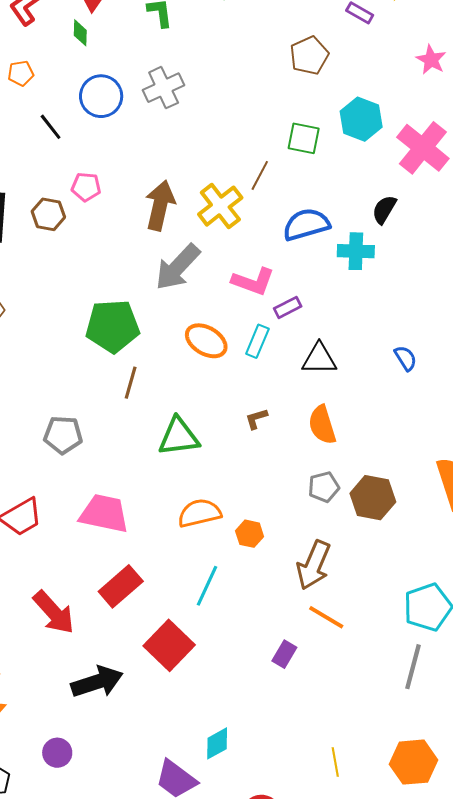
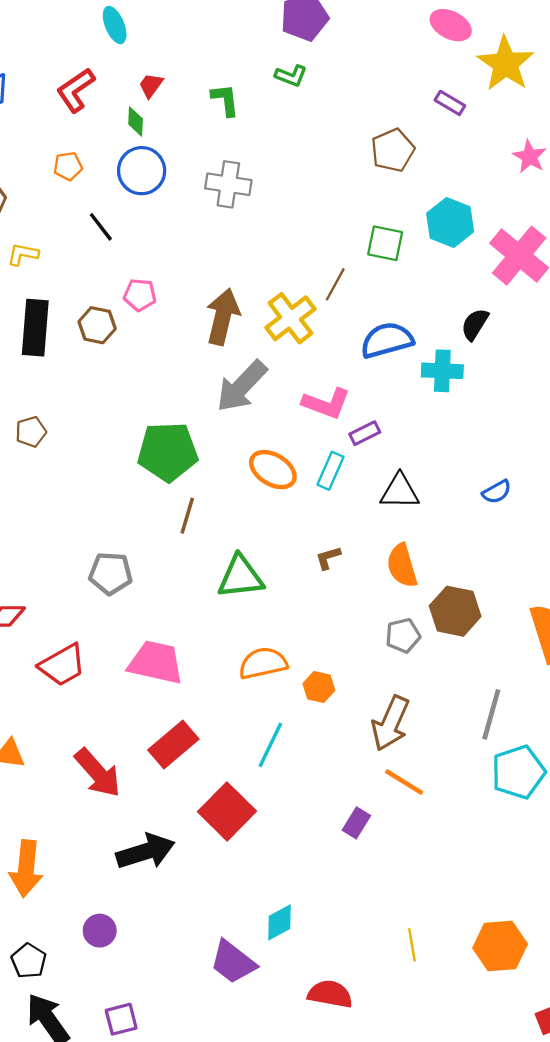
gray cross: (164, 88) -> (228, 184), turned 33
blue circle: (101, 96) -> (142, 171), moved
blue semicircle: (406, 358) -> (497, 492), turned 92
brown hexagon: (373, 498) -> (455, 611), moved
gray line: (413, 667) -> (491, 714), moved

